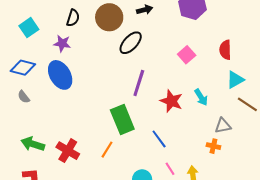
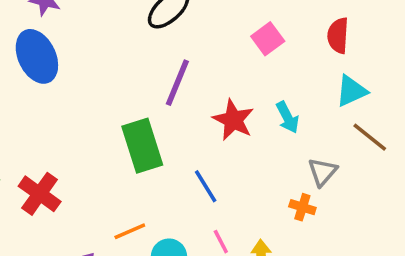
gray triangle: (223, 126) -> (323, 172), turned -42
orange line: (107, 150) -> (130, 231), moved, turned 30

